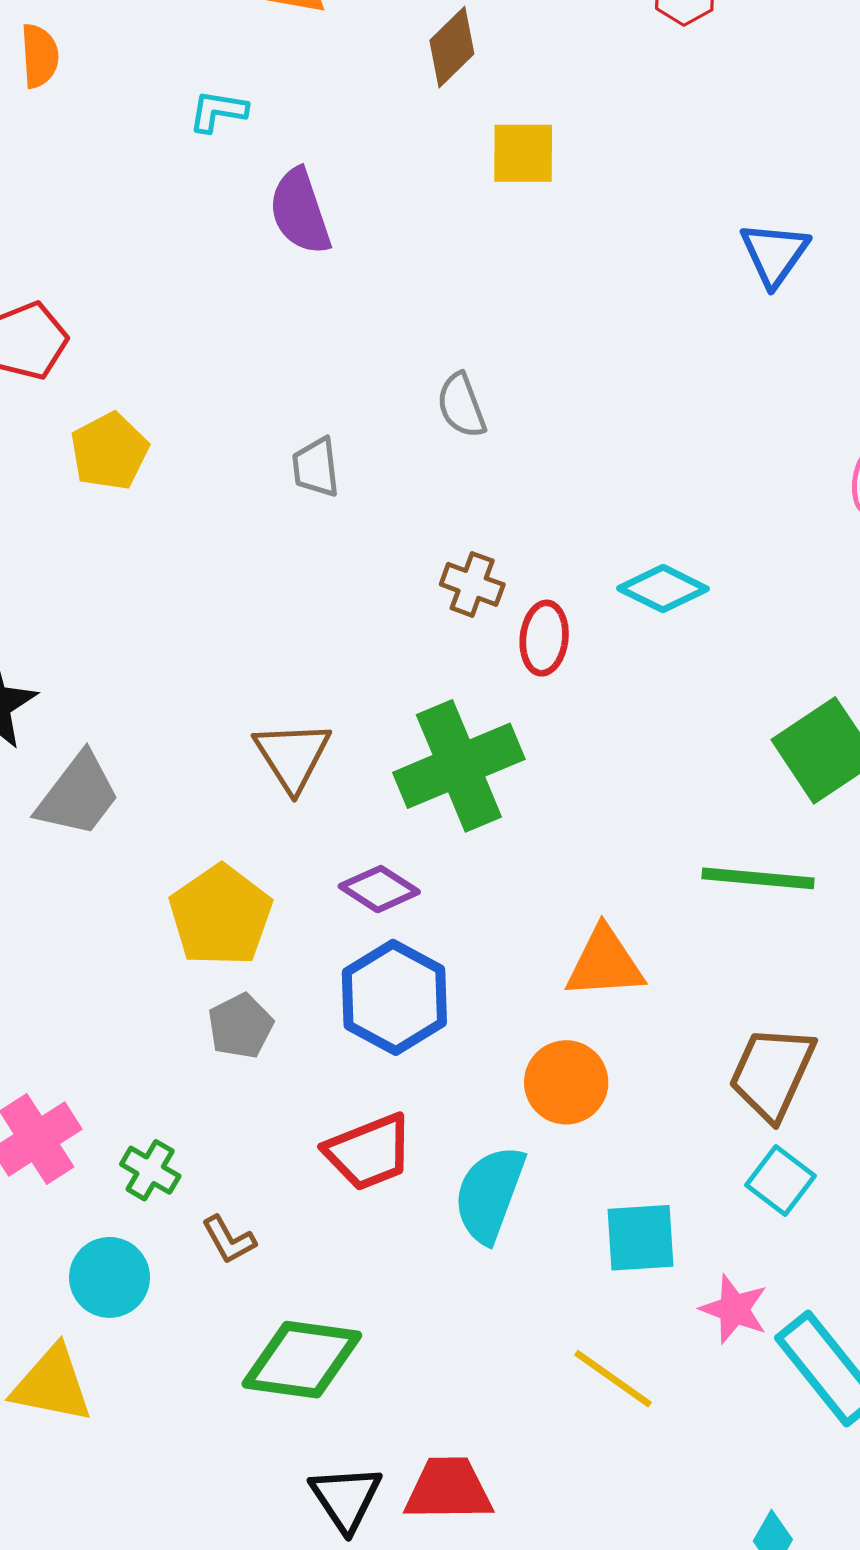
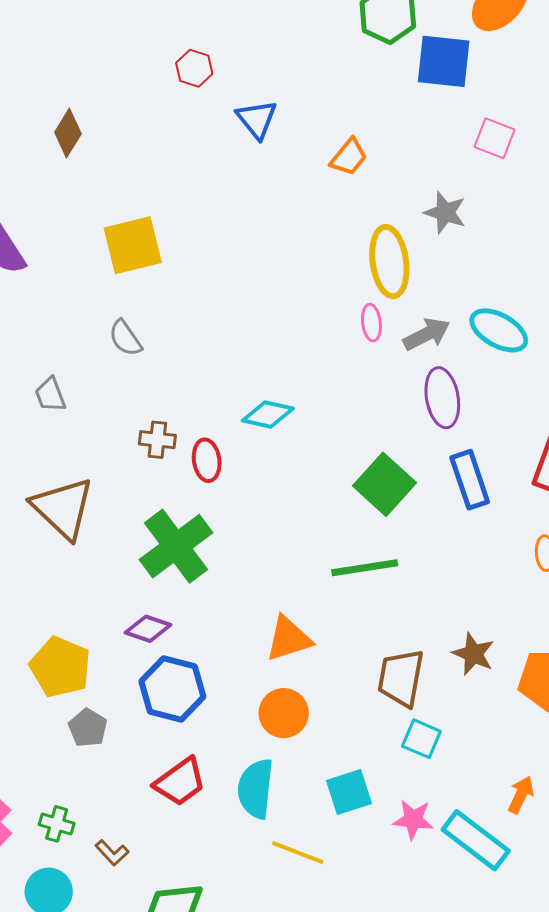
yellow square: (523, 153) -> (133, 245), moved, size x1.4
blue triangle: (774, 254) -> (257, 119), moved
brown triangle: (292, 756) -> (63, 508), moved, size x1.4
yellow line: (613, 1379) -> (298, 852), moved

